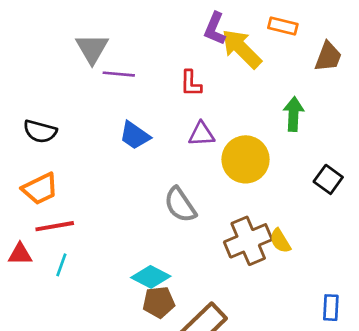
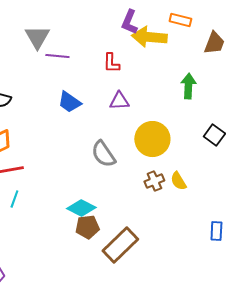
yellow arrow: (242, 49) -> (149, 37), turned -40
yellow circle: (246, 159) -> (152, 139), moved
brown cross: (248, 241) -> (154, 181), size x0.6

